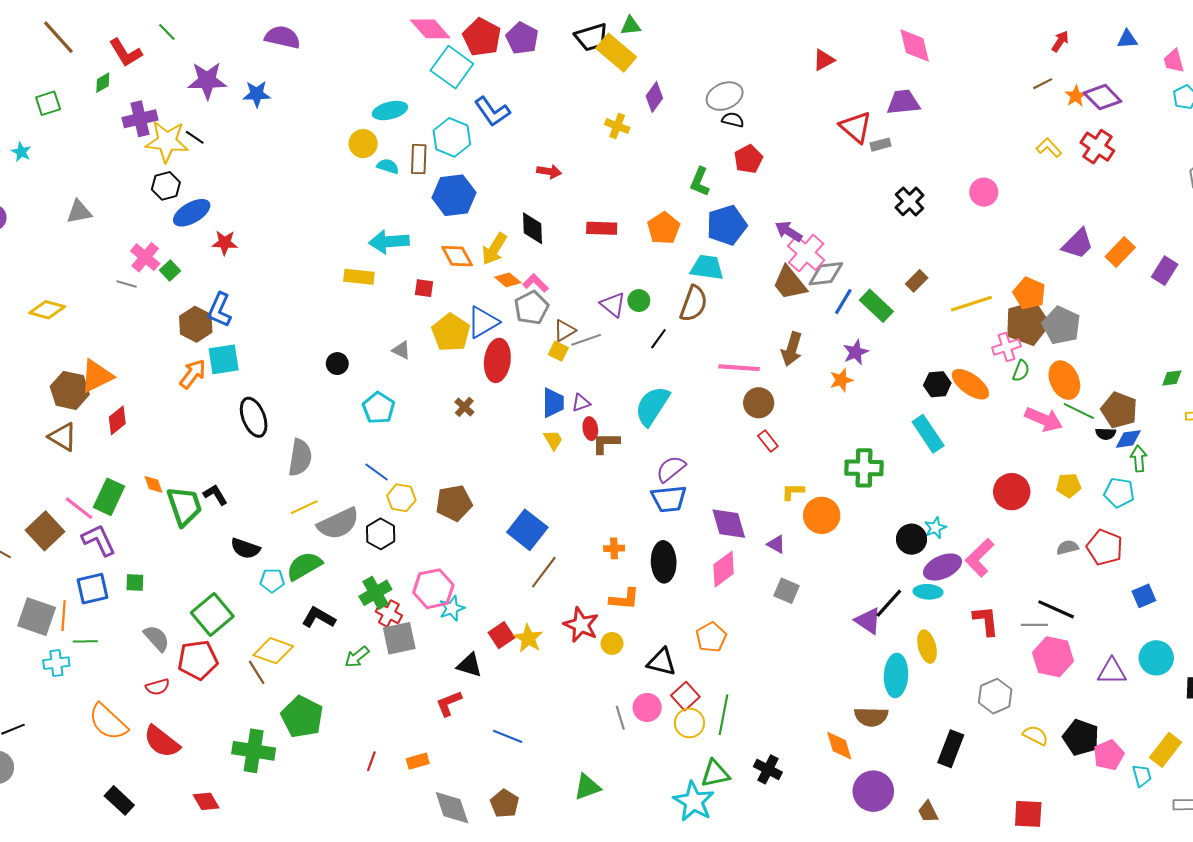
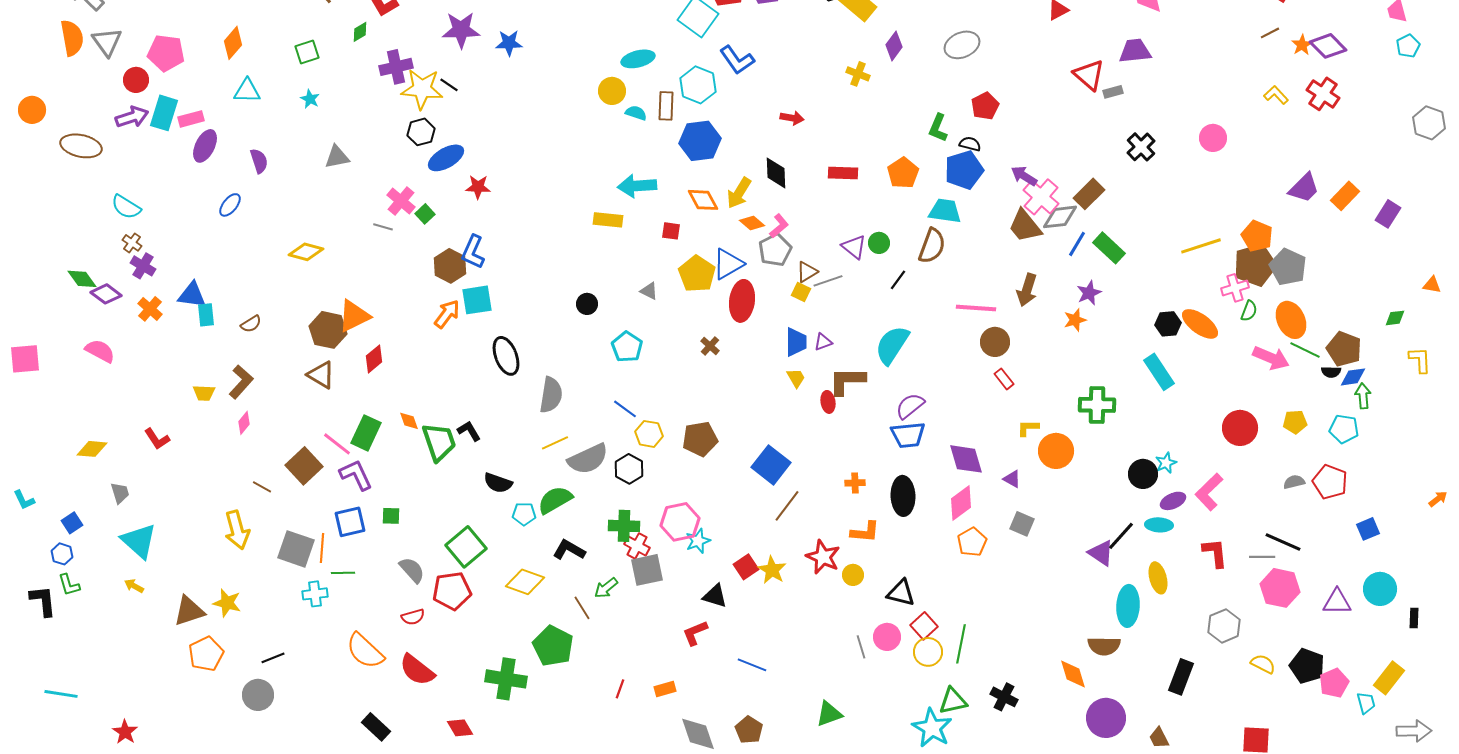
black semicircle: (733, 120) -> (970, 144), moved
cyan star: (21, 152) -> (310, 99), moved
brown rectangle: (917, 281) -> (1089, 194), moved, size x1.4
pink L-shape: (536, 283) -> (779, 226), turned 95
red ellipse: (590, 429) -> (828, 402), moved
brown L-shape: (606, 443) -> (847, 381), size x1.4
purple ellipse: (942, 567) -> (1173, 501), size x0.7
green cross: (375, 593) -> (624, 526), turned 32
orange pentagon: (711, 637) -> (972, 542), moved
brown line: (257, 672) -> (582, 608), moved

